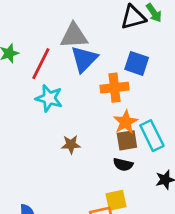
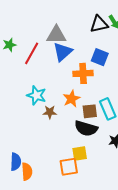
cyan star: (49, 98) -> (36, 95), moved
orange star: (126, 122) -> (72, 99), moved
black semicircle: (123, 165) -> (86, 128), size x1.6

